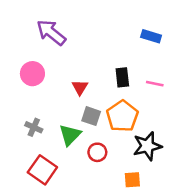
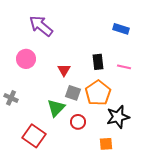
gray cross: (34, 127) -> (11, 98), moved

